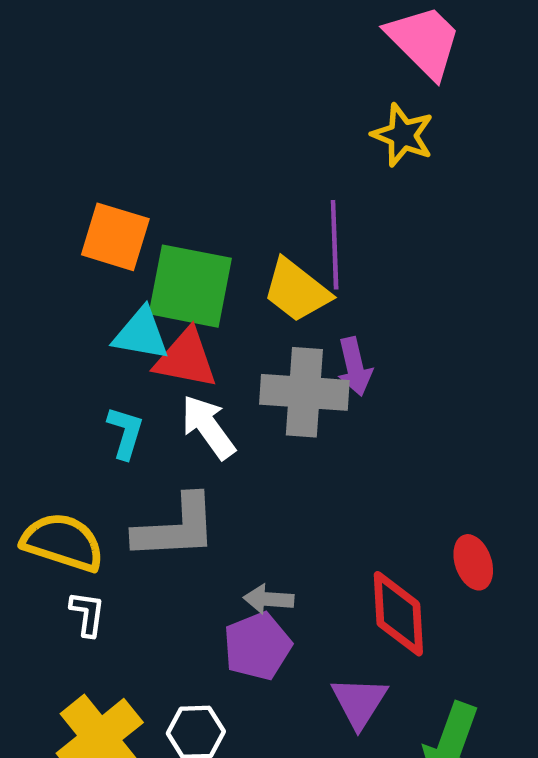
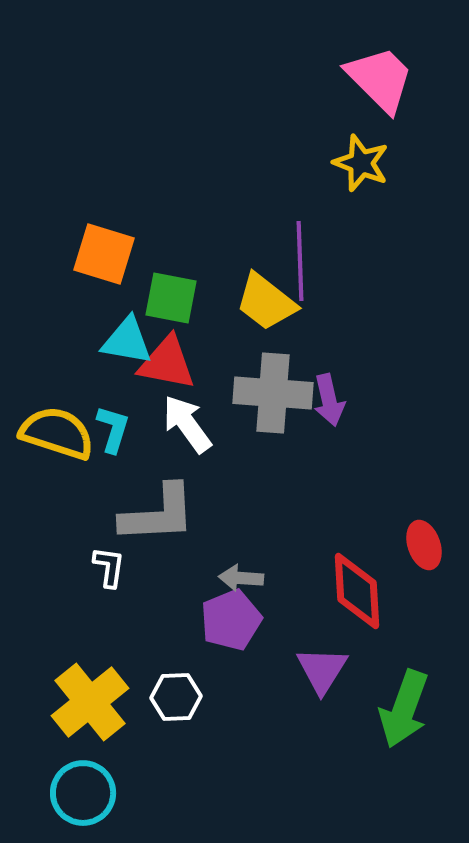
green square: (190, 286) -> (171, 298), size x0.7
purple arrow: (355, 367) -> (329, 400), moved
yellow semicircle: (63, 542) -> (57, 433), moved
white L-shape: (87, 614) -> (109, 567), moved

